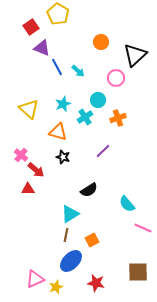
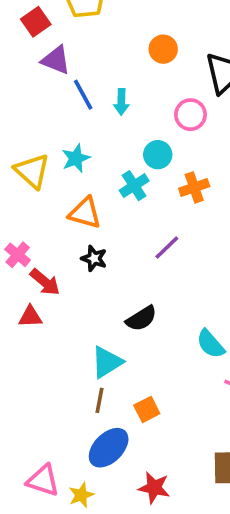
cyan arrow: (78, 71) -> (121, 102), turned 48
cyan star: (63, 104) -> (76, 158), moved
pink triangle: (35, 279) -> (43, 480), turned 42

